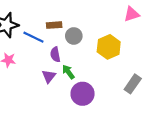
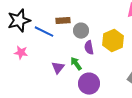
purple semicircle: (55, 55) -> (89, 48), moved

